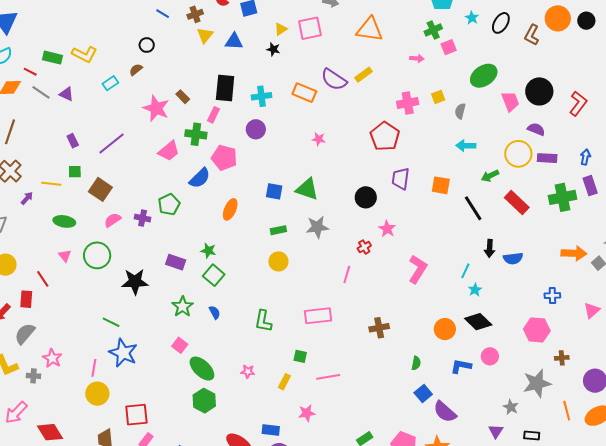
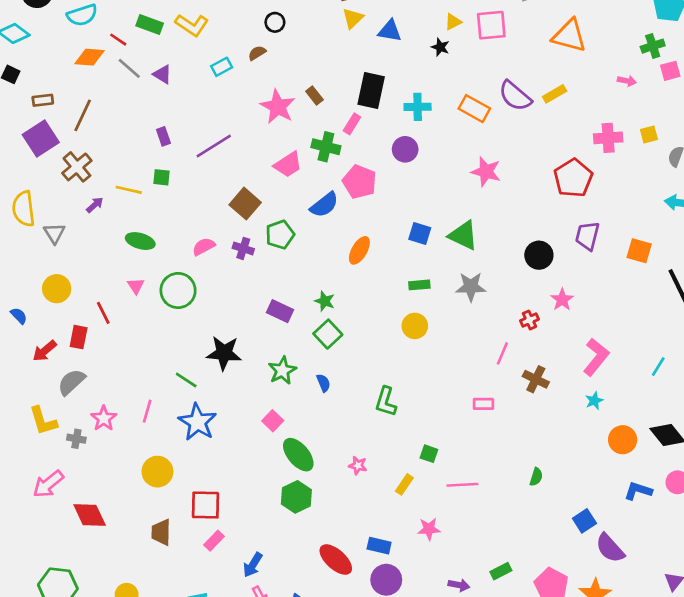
pink star: (319, 139) -> (486, 172), size x1.6
brown square: (100, 189) -> (245, 204), moved
black star: (135, 282) -> (224, 353), moved
cyan star: (475, 290) -> (594, 401), moved
pink rectangle: (318, 316) -> (483, 404), moved, size x0.6
brown cross: (379, 328) -> (536, 379), moved, turned 30
green semicircle: (416, 363) -> (536, 477), moved
pink line: (94, 368) -> (147, 411), moved

